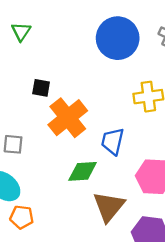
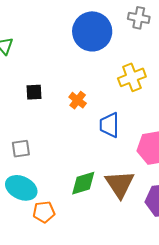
orange cross: (68, 118) -> (78, 100), moved, size x0.5
green diamond: (83, 171) -> (83, 183), moved

